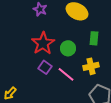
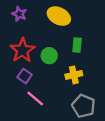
pink line: (66, 74) -> (35, 98), moved

